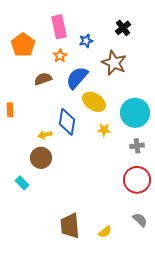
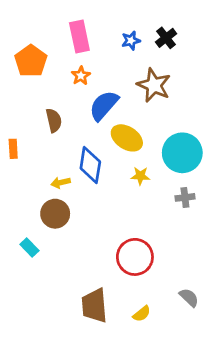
blue star: (86, 41) -> (131, 41), moved
brown semicircle: (43, 79) -> (54, 120), moved, turned 96
red circle: (137, 180) -> (135, 257), moved

